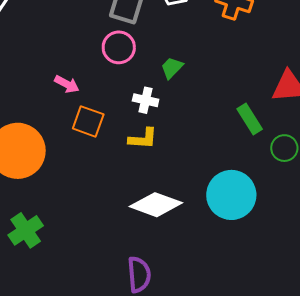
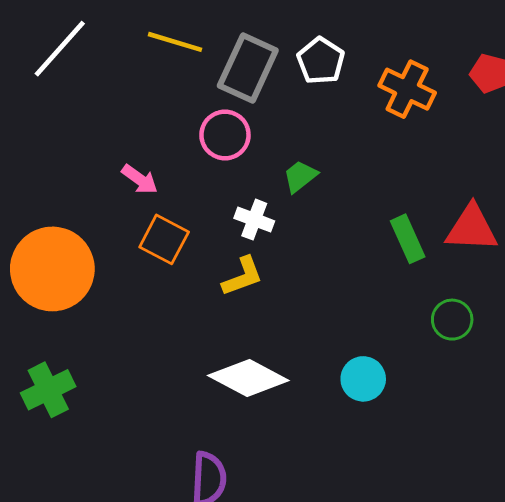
green rectangle: (250, 119) -> (408, 239), moved
yellow L-shape: (143, 139) -> (243, 276), turned -32
cyan circle: (231, 195) -> (363, 379), size x0.6

